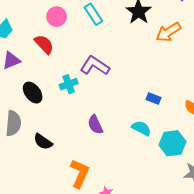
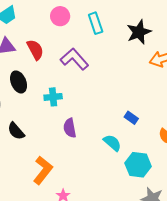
red semicircle: (44, 44) -> (35, 50), moved
purple L-shape: (95, 66) -> (74, 59), moved
cyan cross: (69, 84) -> (53, 97), moved

